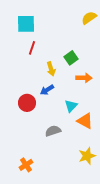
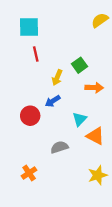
red line: (32, 48) -> (36, 54), turned -32
yellow arrow: (51, 69) -> (57, 78), turned 40
orange cross: (26, 165) -> (29, 173), moved

